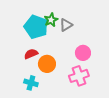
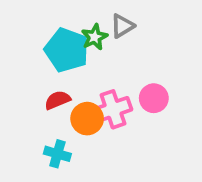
gray triangle: (66, 25) -> (122, 26), moved
pink cross: (79, 76) -> (113, 109), moved

